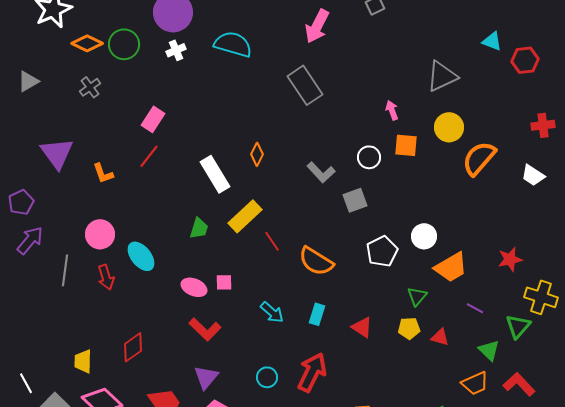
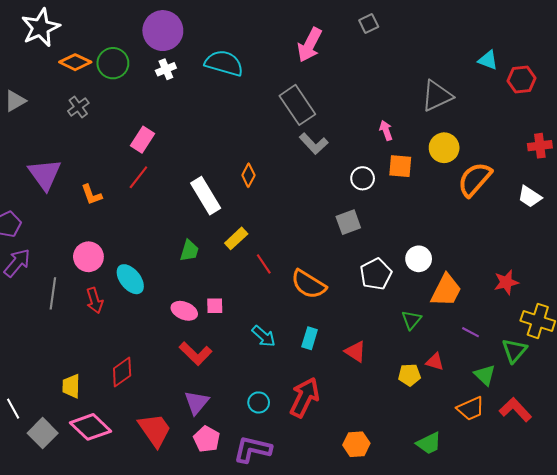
gray L-shape: (321, 172) -> (314, 144), moved
yellow rectangle: (245, 216) -> (236, 238), size x0.7
orange trapezoid: (451, 267) -> (446, 290), turned -33
yellow pentagon: (409, 328) -> (409, 375), moved

